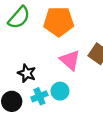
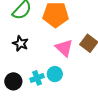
black star: (27, 73) -> (20, 43), moved

